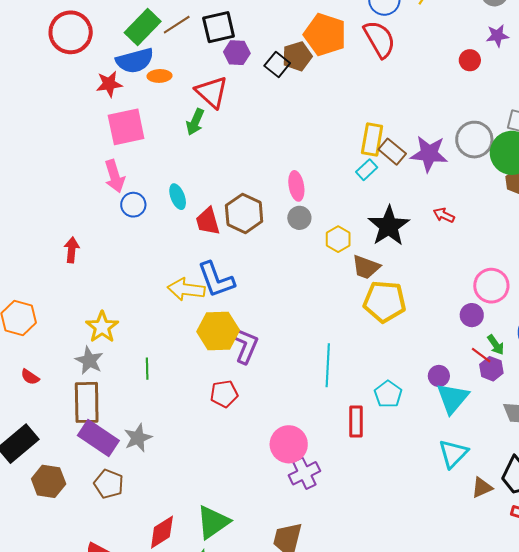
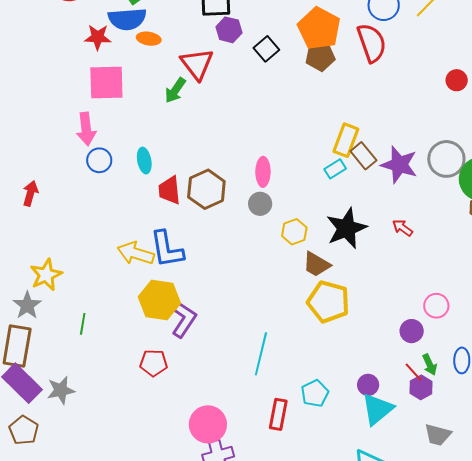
brown pentagon: (297, 56) -> (320, 56), moved
pink circle: (491, 286) -> (436, 306), size x0.7

